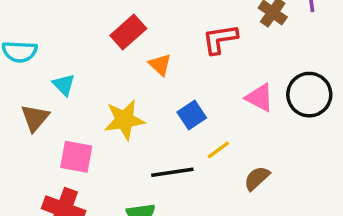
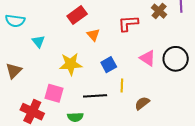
brown triangle: (35, 118) -> (14, 71), moved
yellow line: (218, 150) -> (122, 85), turned -56
pink square: (76, 157) -> (54, 93), moved

